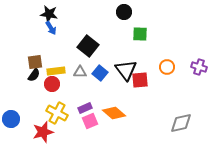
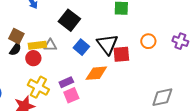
brown square: (35, 62) -> (16, 36), turned 35
gray triangle: (80, 72) -> (50, 45), moved
orange diamond: (114, 113) -> (96, 73), moved, turned -45

